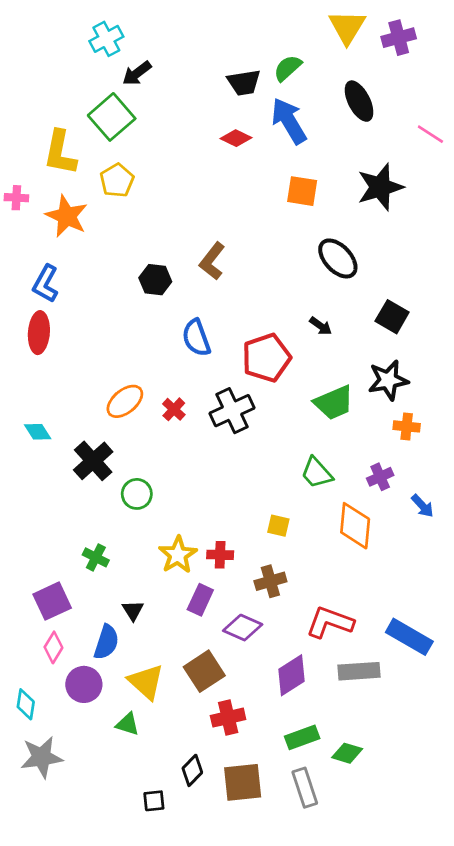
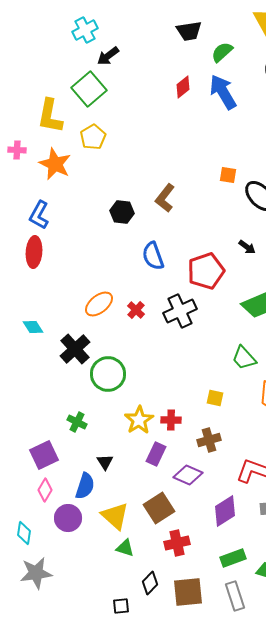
black trapezoid: (244, 83) -> (189, 31), moved
red diamond: (236, 138) -> (183, 87), moved, turned -65
orange square: (302, 191) -> (228, 175), moved, size x0.7
green circle: (137, 494) -> (108, 374), size x1.5
green triangle: (128, 724) -> (125, 548), moved

